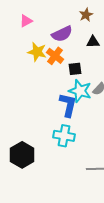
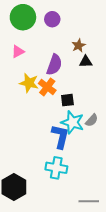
purple semicircle: (62, 34) -> (54, 65), turned -45
black triangle: (93, 42) -> (86, 62), moved

